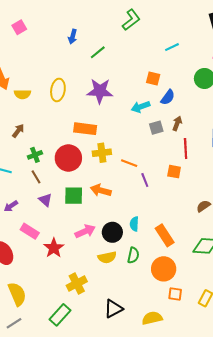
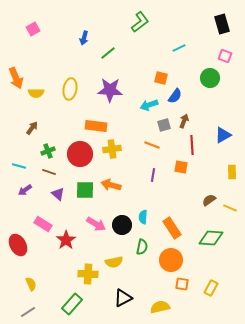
orange line: (129, 163) -> (152, 145), moved
brown line: (36, 177) -> (49, 172), turned -40
purple line: (145, 180) -> (153, 175), turned 32
purple arrow: (11, 206) -> (25, 190), moved
pink arrow: (85, 231) -> (96, 224), turned 54
yellow semicircle: (107, 257) -> (114, 262), moved
yellow cross: (77, 284) -> (88, 274), turned 30
yellow semicircle: (17, 294) -> (31, 284), size x0.6

